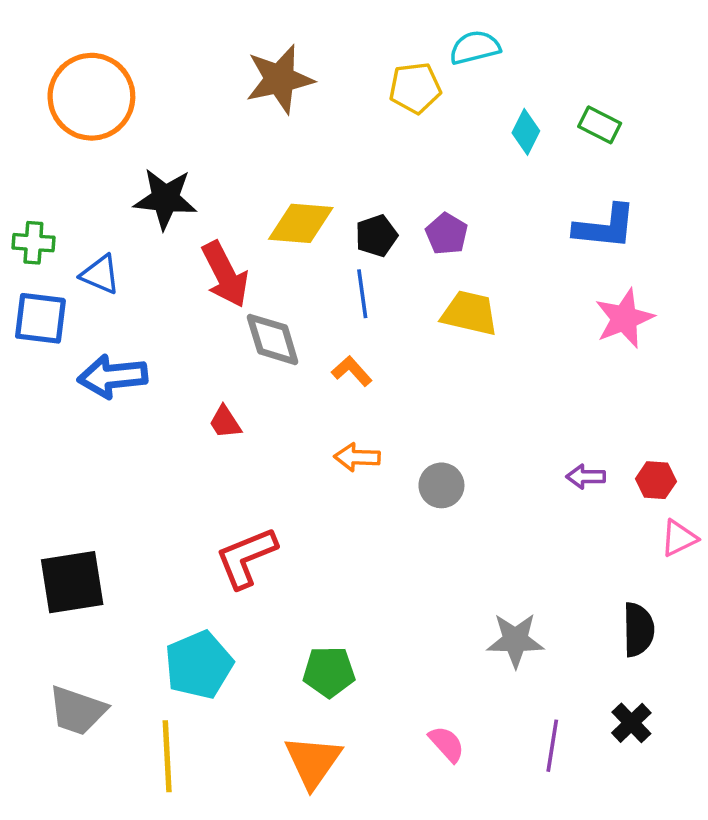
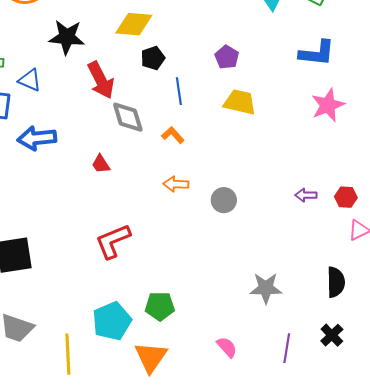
yellow diamond: (301, 223) -> (134, 24), moved
black pentagon: (376, 236) -> (153, 58), moved
cyan pentagon: (199, 665) -> (112, 321), moved

